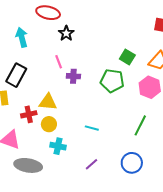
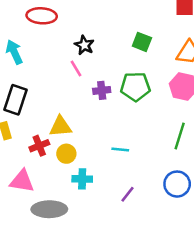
black star: (66, 33) -> (84, 45), moved
green square: (127, 57) -> (142, 42), moved
pink line: (59, 62) -> (76, 69), moved
purple cross: (73, 76) -> (102, 90), moved

